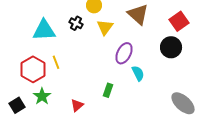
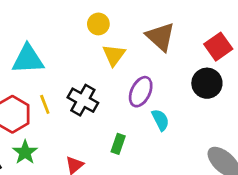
black cross: (76, 23) -> (83, 100), moved, size x1.5

